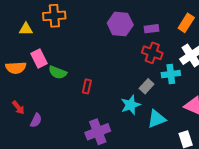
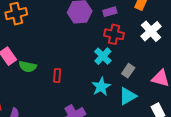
cyan cross: (171, 74) -> (103, 56), moved, turned -30
gray rectangle: (147, 86) -> (128, 71), moved

